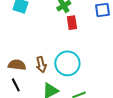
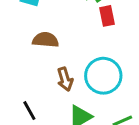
brown semicircle: (17, 65) -> (46, 40), moved

